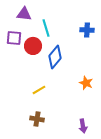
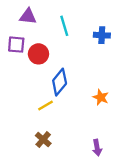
cyan line: (46, 28) -> (64, 26), moved
blue diamond: (55, 57) -> (60, 82), moved
brown cross: (37, 119) -> (43, 139), turned 32

